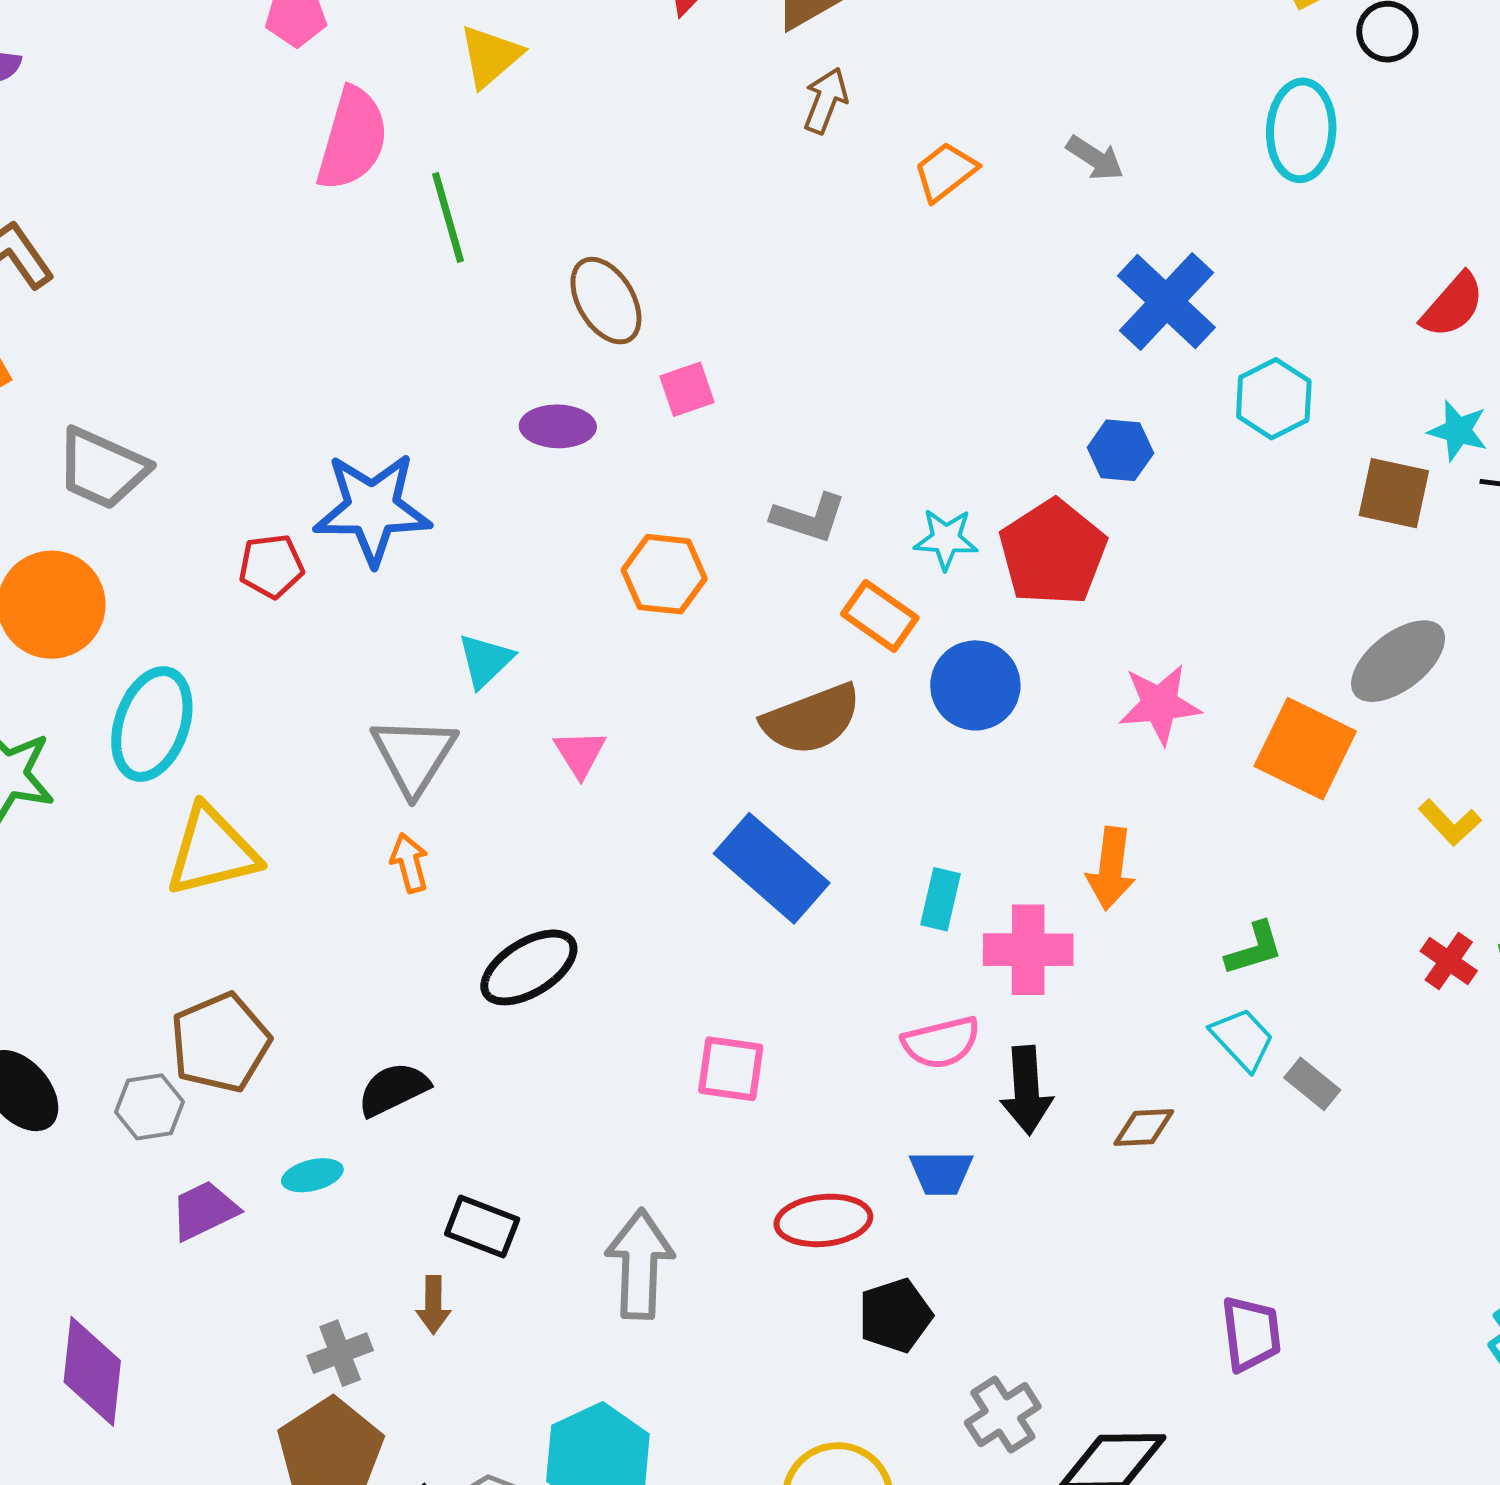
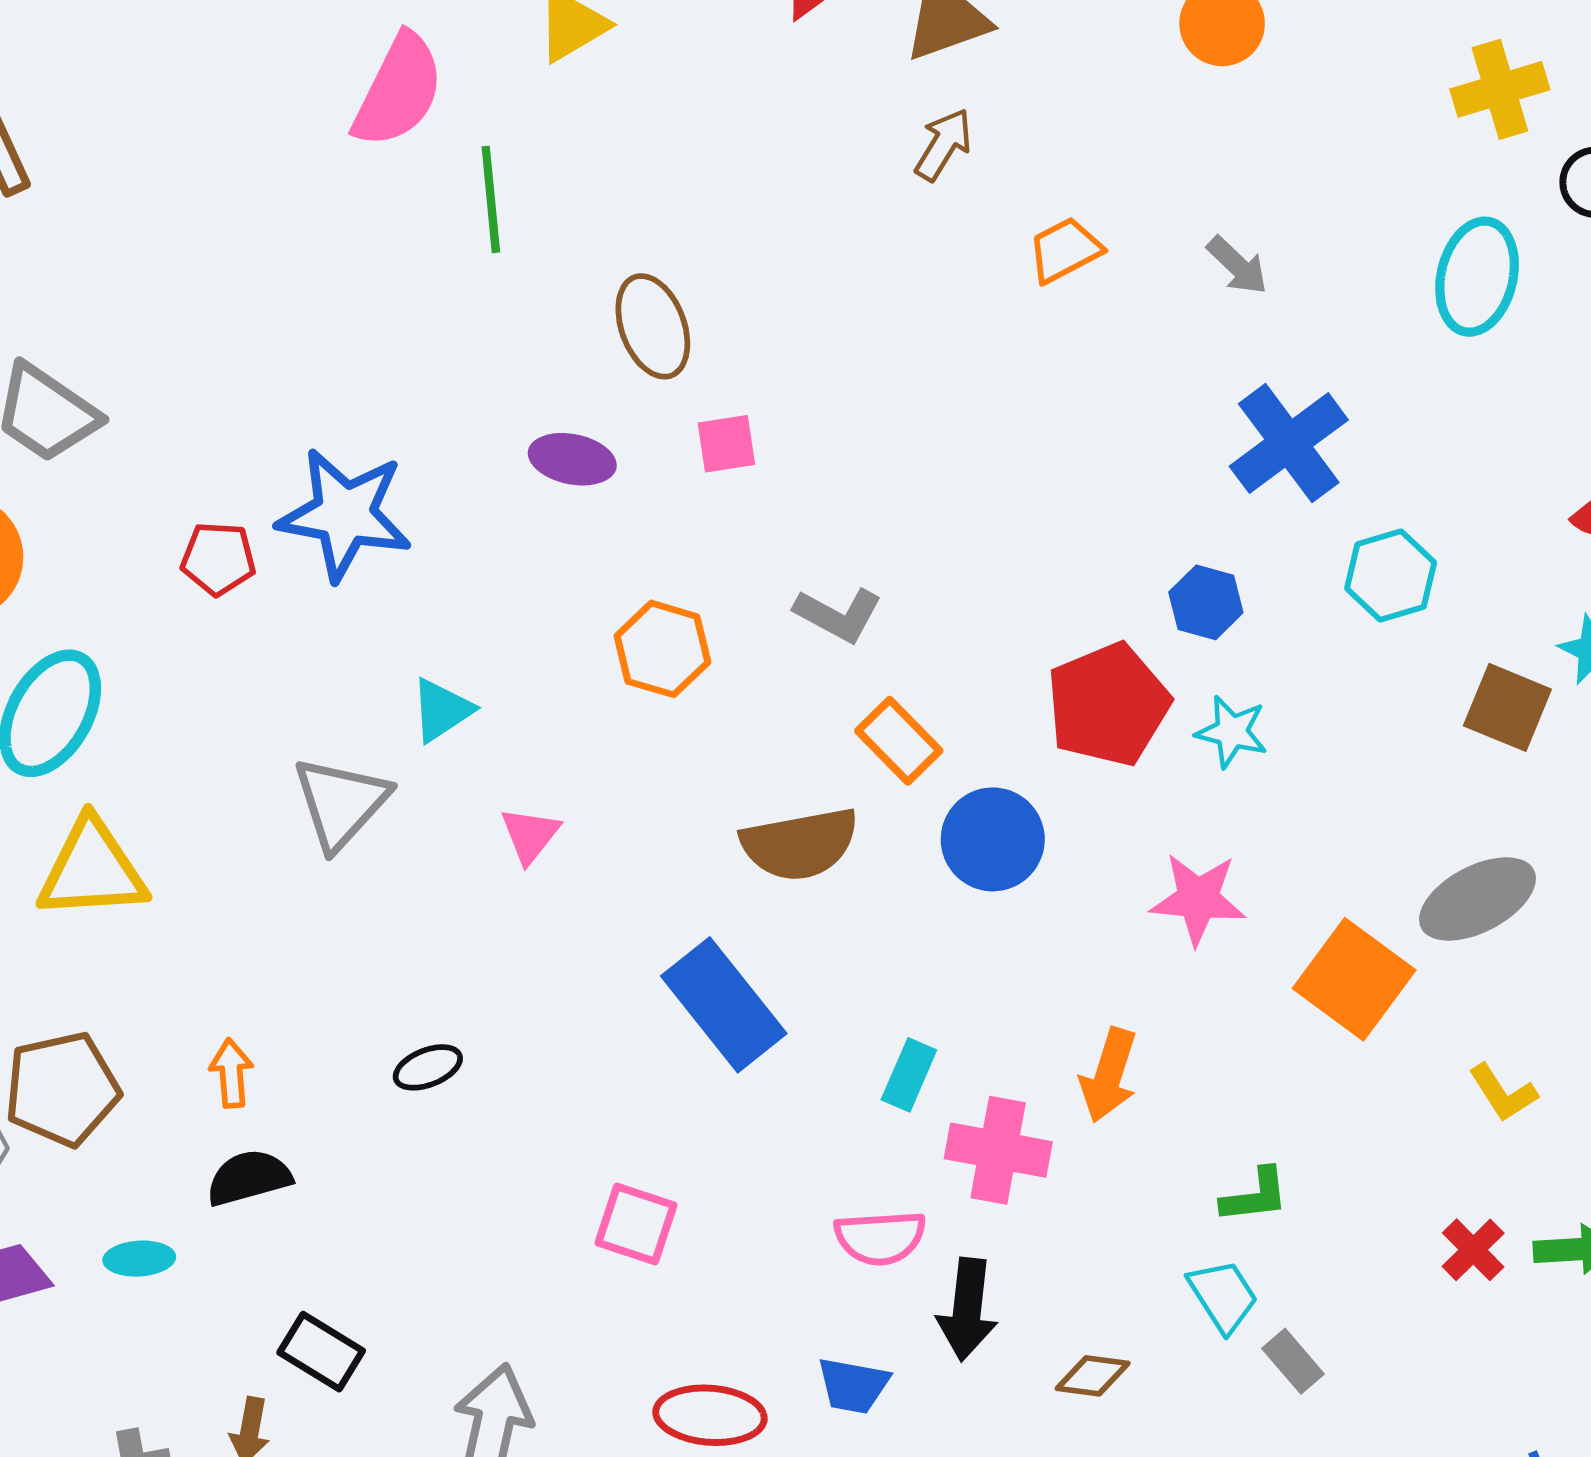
cyan star: (946, 539) -> (1232, 732), moved
orange arrow: (409, 863) -> (231, 1073), moved
black ellipse: (529, 967) -> (428, 1067), size x0.6

